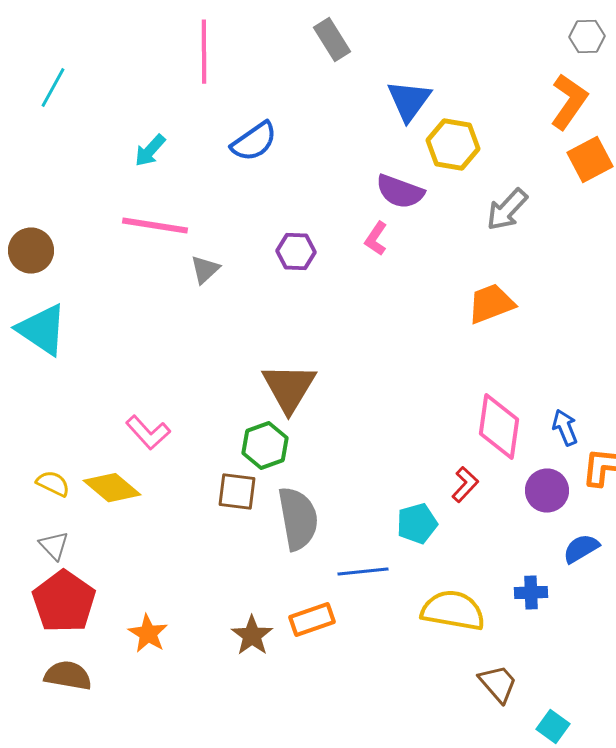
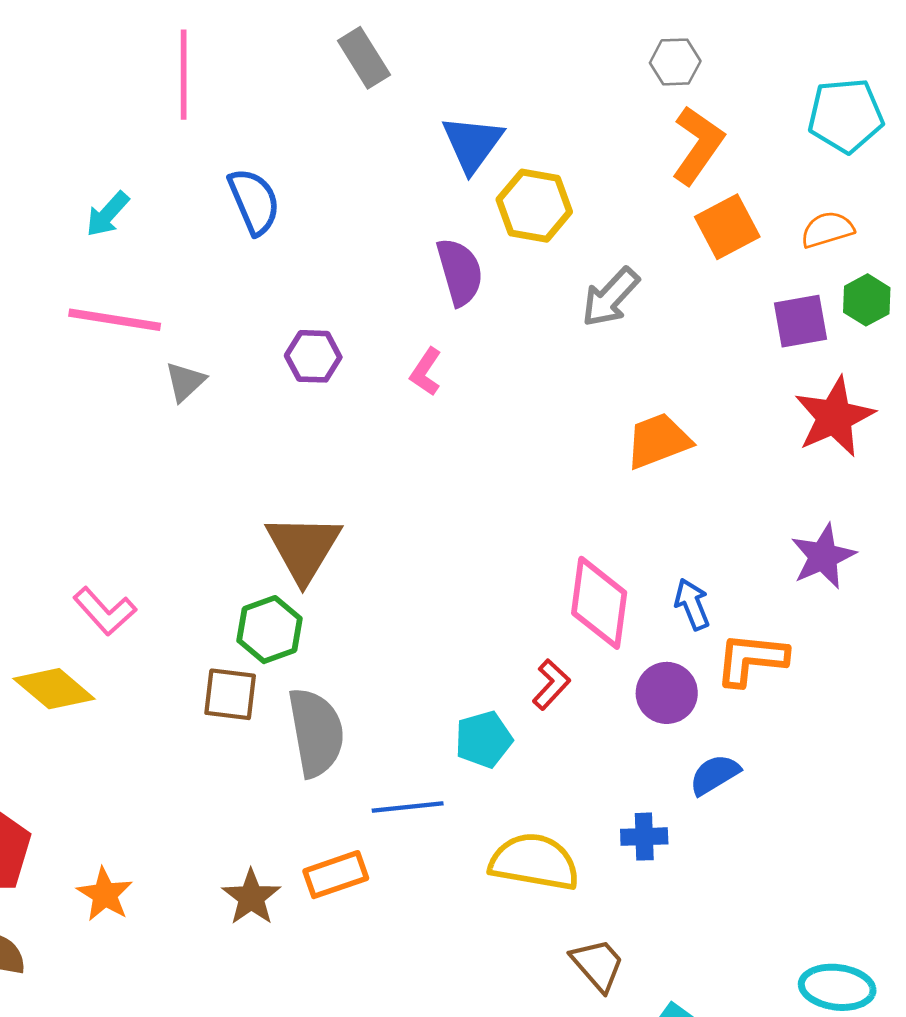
gray hexagon: (587, 37) -> (675, 62), moved
blue semicircle: (254, 142) -> (254, 201), turned -78
purple semicircle: (400, 192) -> (460, 272), turned -126
pink L-shape: (376, 239) -> (426, 372), moved
orange trapezoid: (491, 304) -> (658, 441), moved

